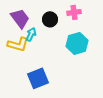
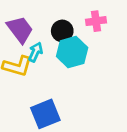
cyan hexagon: (77, 43) -> (72, 52), moved

